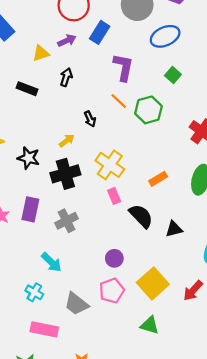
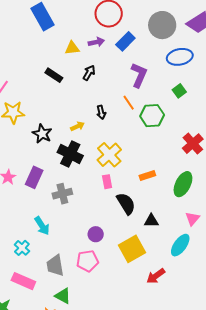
black cross: (65, 174) -> (70, 154), turned 30
yellow square: (153, 283) -> (132, 249), moved
gray trapezoid: (76, 304) -> (55, 265), turned 30
green triangle: (150, 325) -> (63, 296), moved

